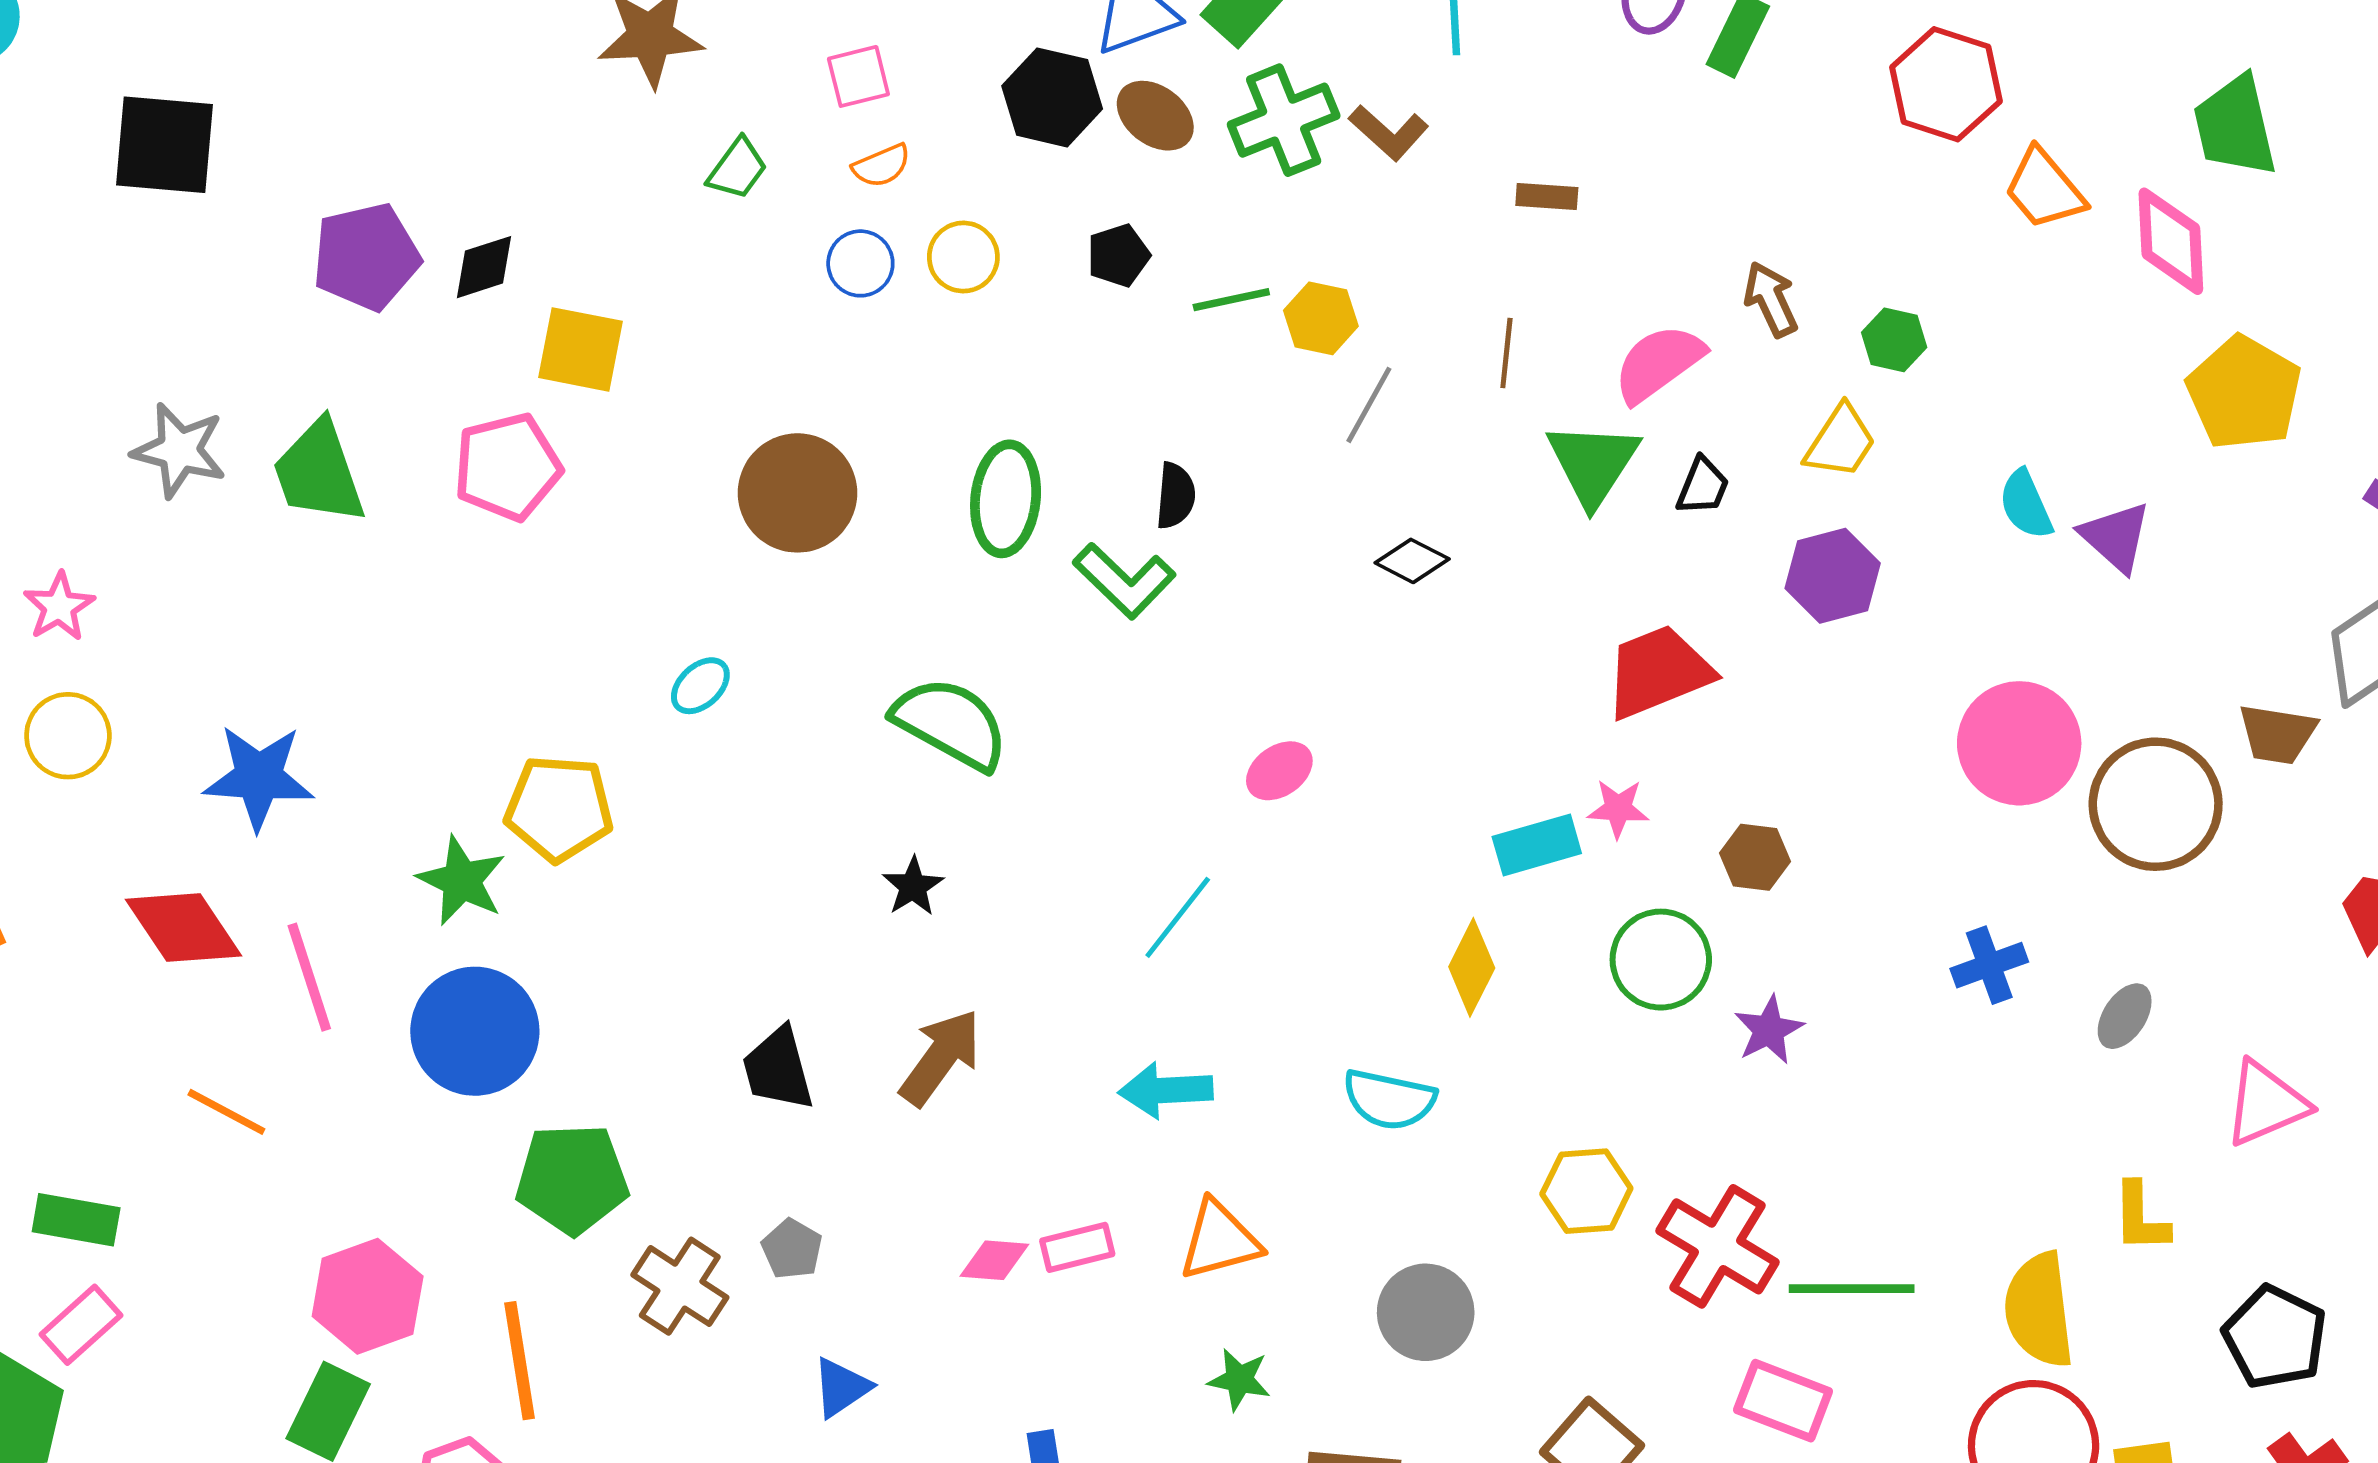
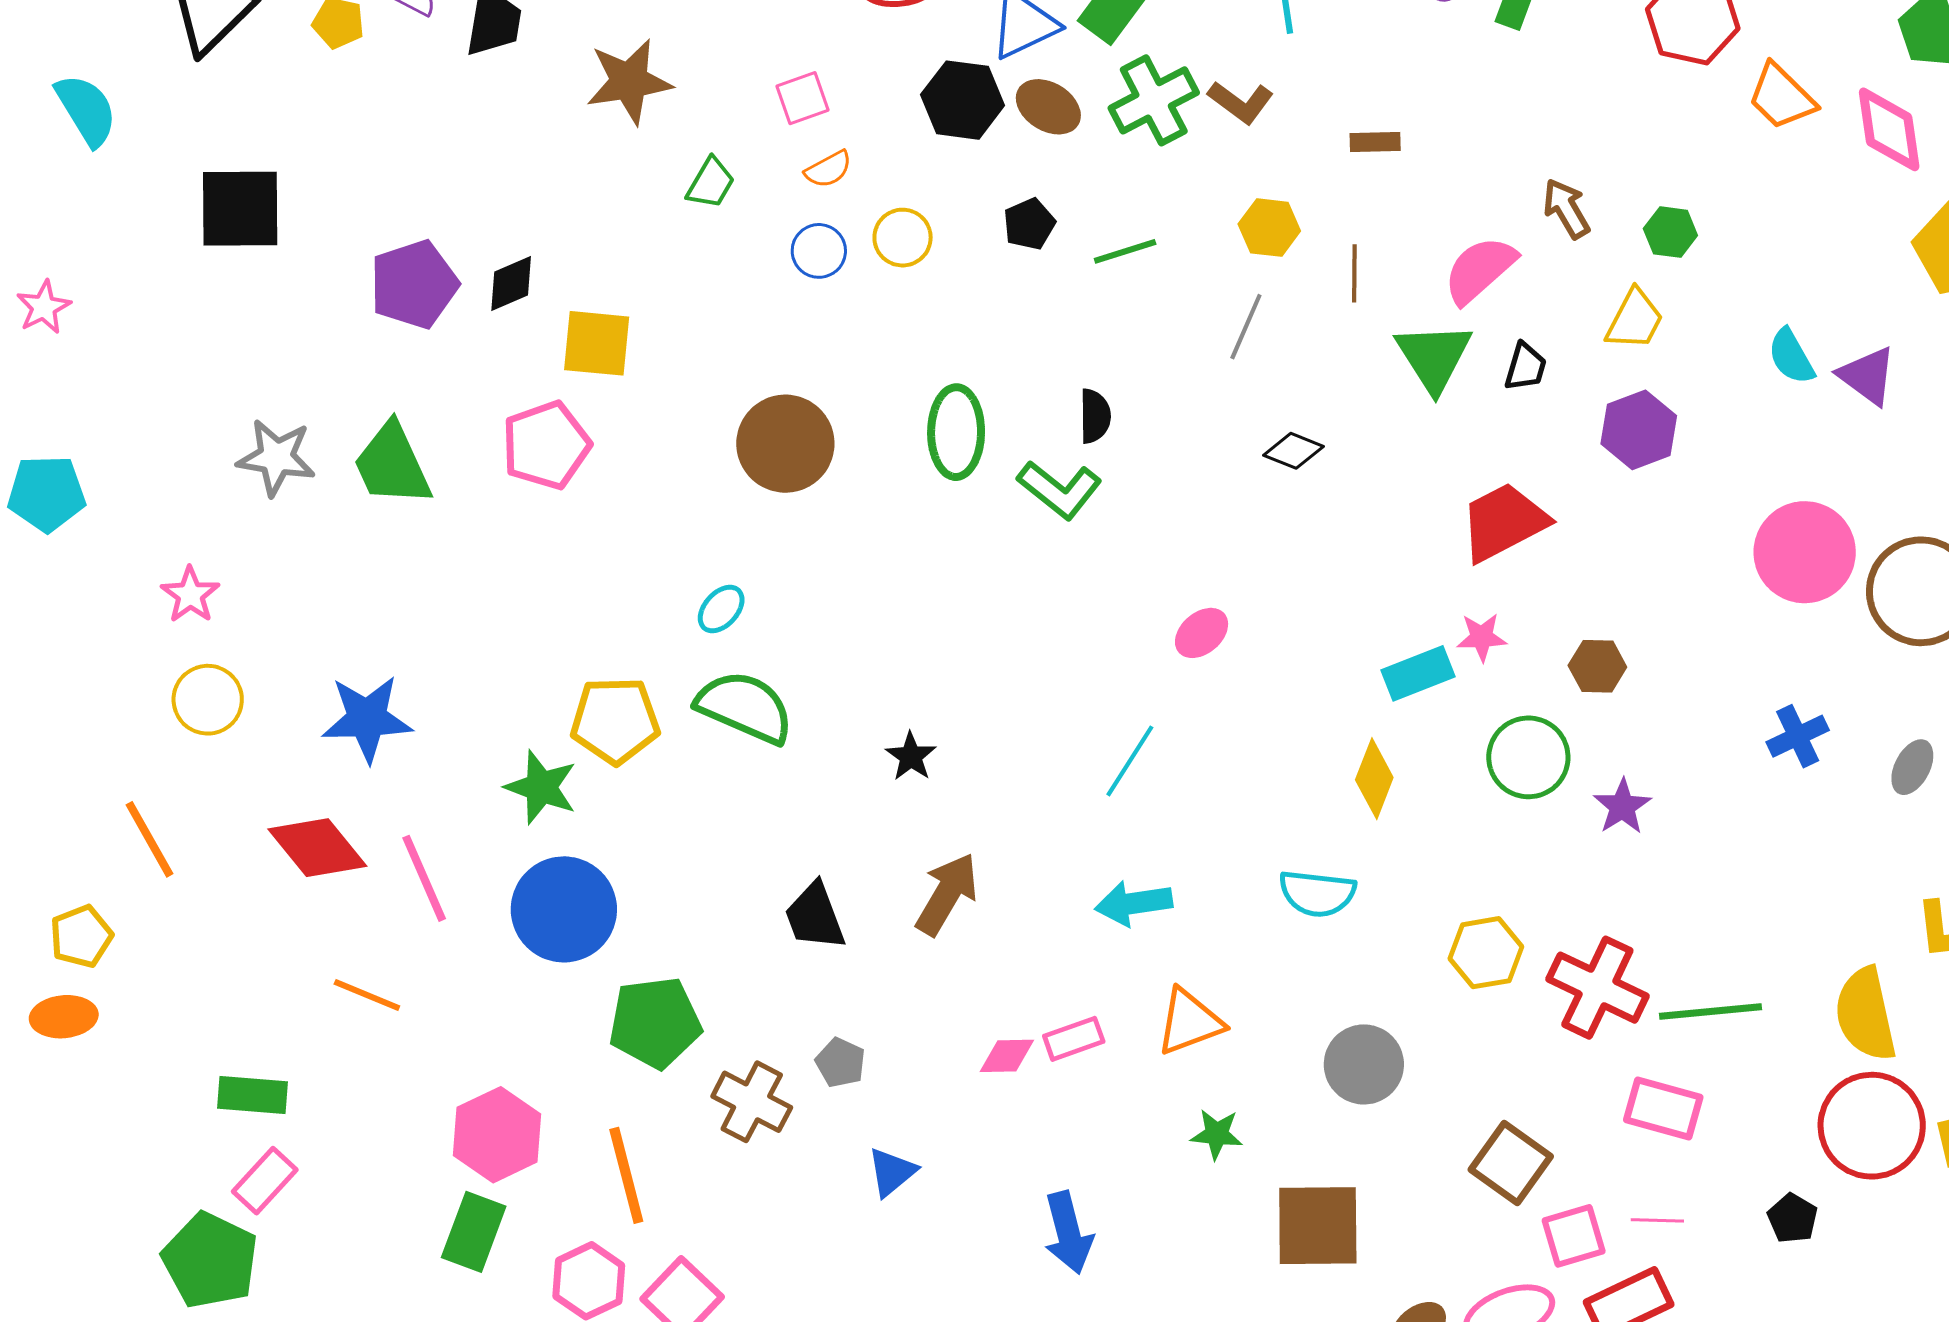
yellow hexagon: (1321, 318) -> (1269, 228), moved
green semicircle: (951, 723) -> (745, 707), moved

